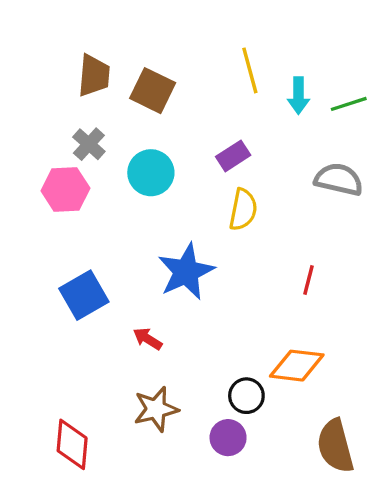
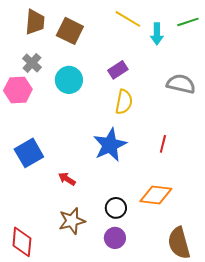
yellow line: (250, 70) -> (128, 19), turned -44
green line: (349, 104) -> (188, 22), moved
blue star: (186, 272) -> (110, 145), moved
black circle: (246, 396) -> (116, 208), moved

